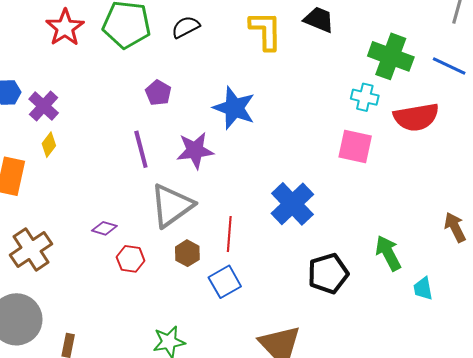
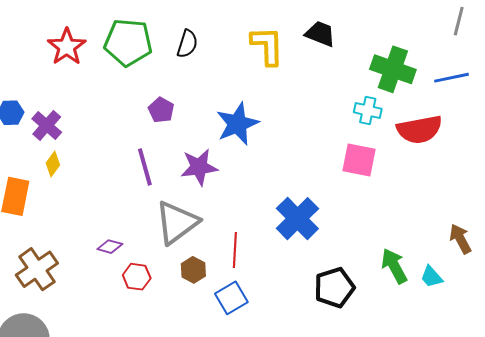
black semicircle: (186, 27) -> (187, 44), turned 136
blue line: (449, 66) -> (451, 78), turned -36
blue star: (234, 108) -> (237, 124), turned 30
cyan trapezoid: (423, 289) -> (431, 277), moved, turned -30

